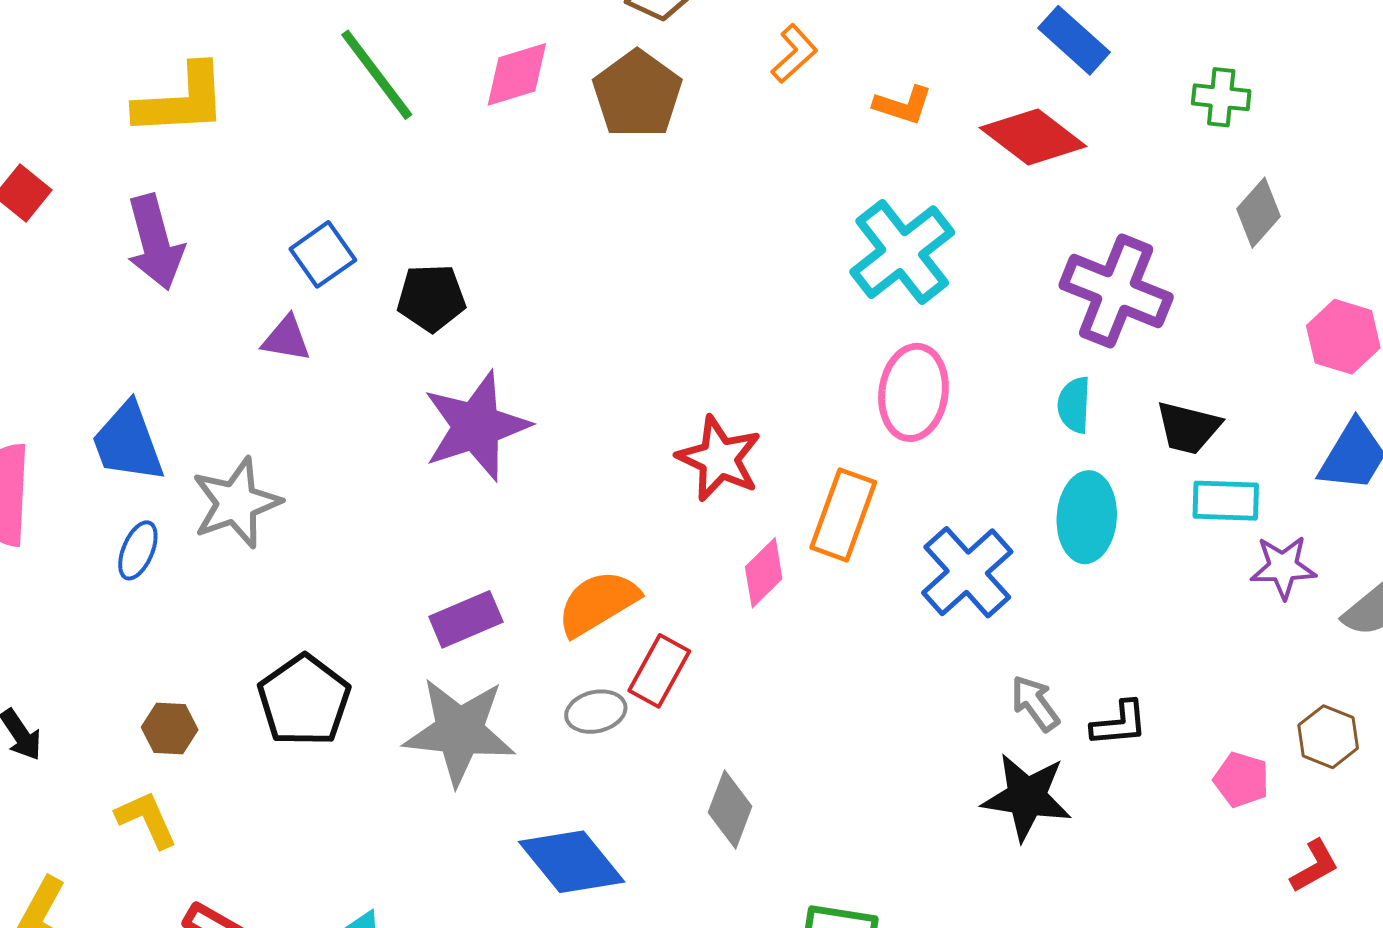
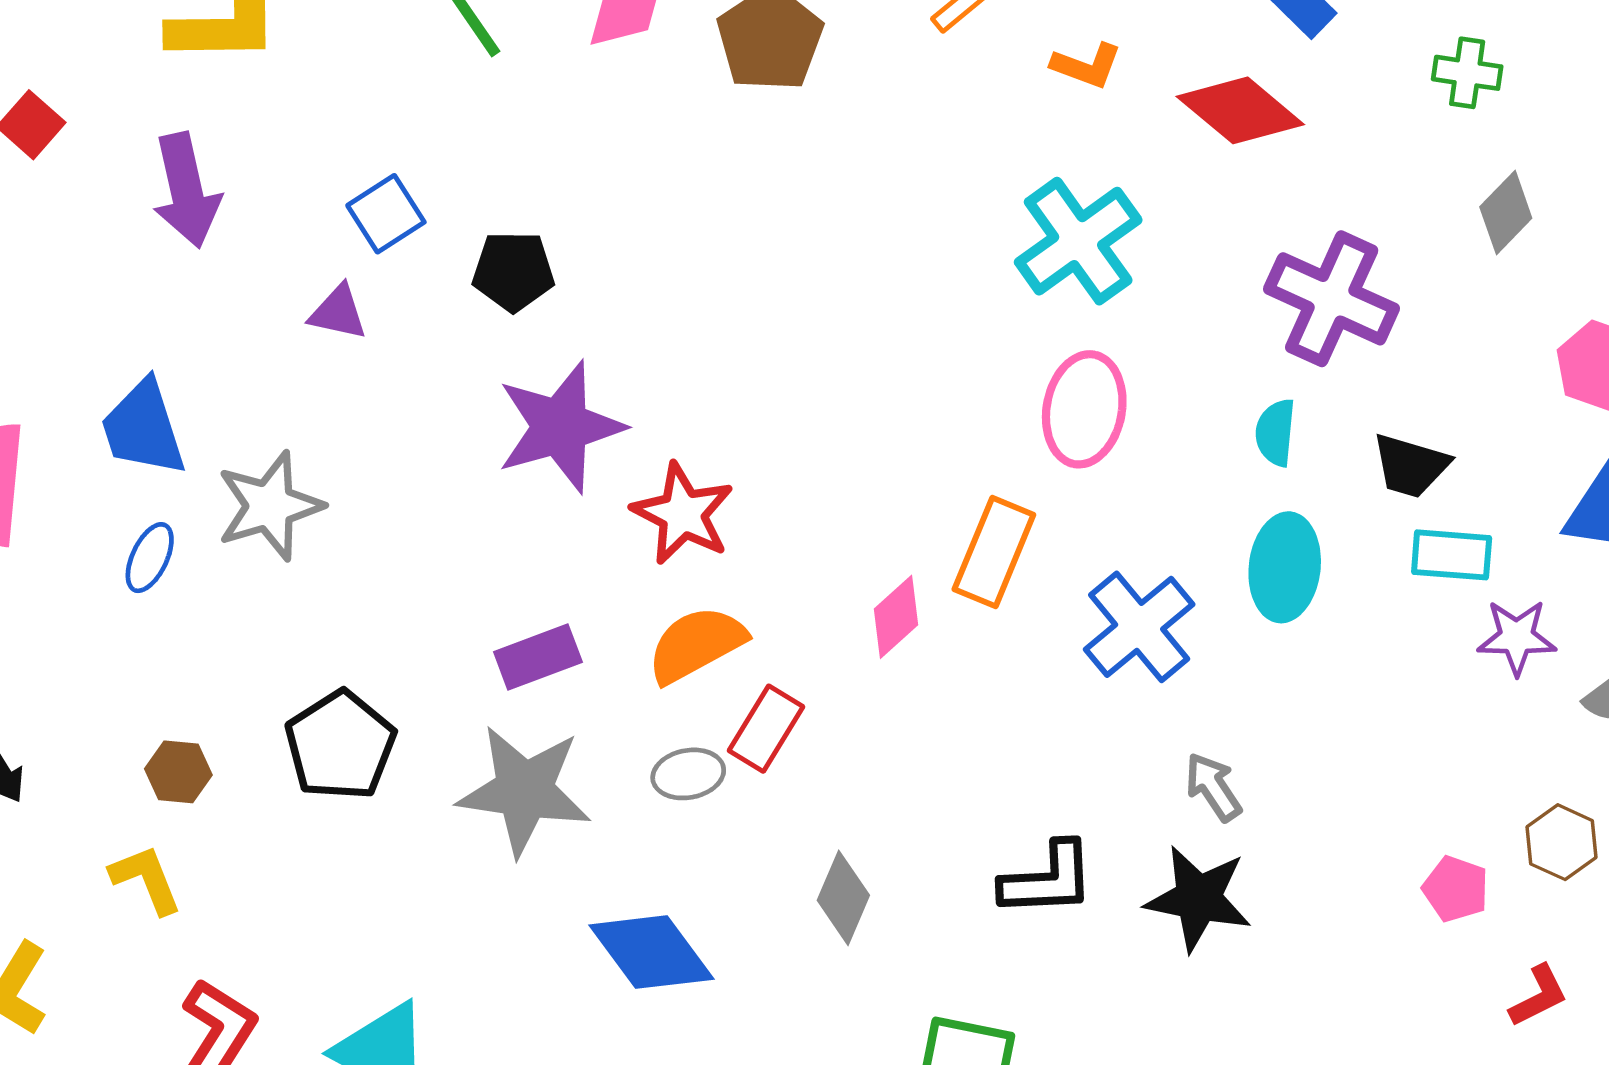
red star: (719, 459) -> (683, 514), moved
black L-shape: (1119, 724) -> (1048, 879), moved, size x1.4

